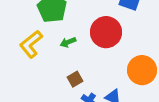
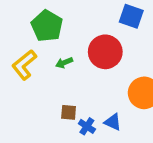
brown square: (75, 79) -> (69, 112), moved, turned 35

